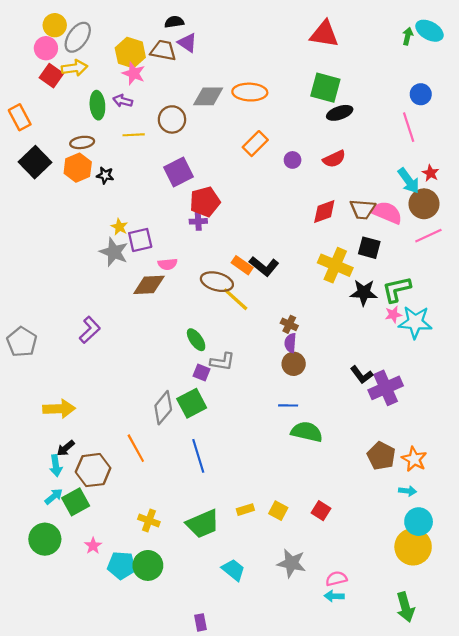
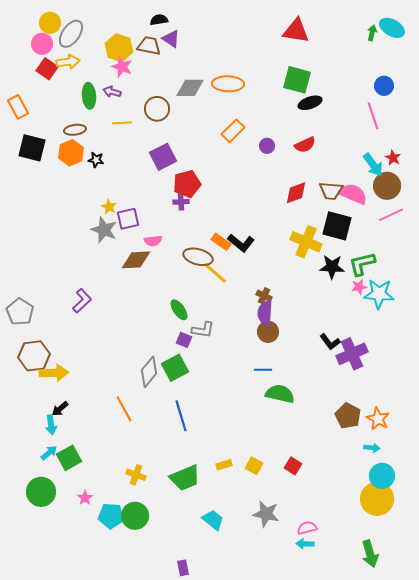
black square: (35, 162) -> (32, 148), turned -32
black square: (369, 248) -> (337, 226), size x1.4
purple semicircle: (290, 343) -> (265, 313), size x1.4
brown hexagon: (93, 470) -> (34, 356), moved

